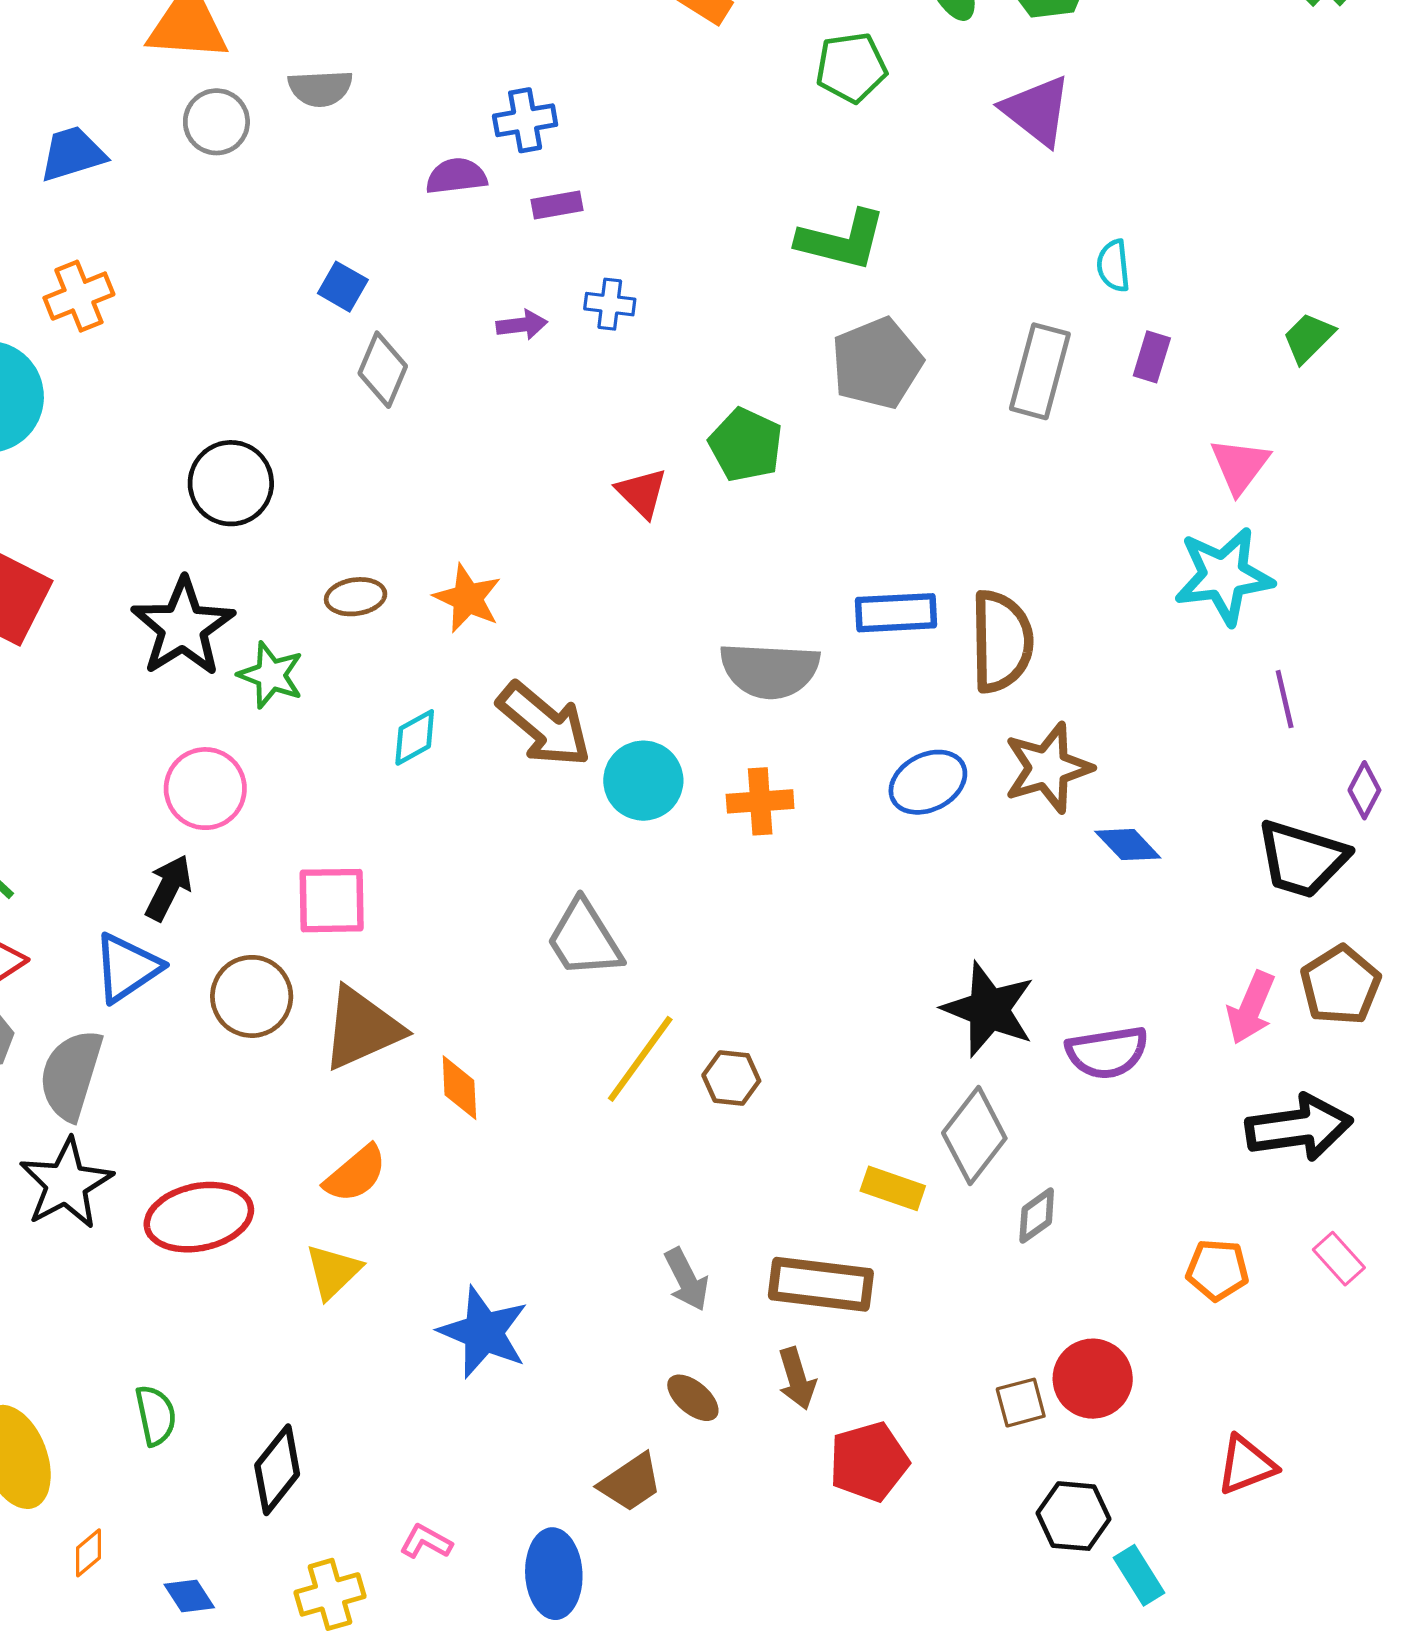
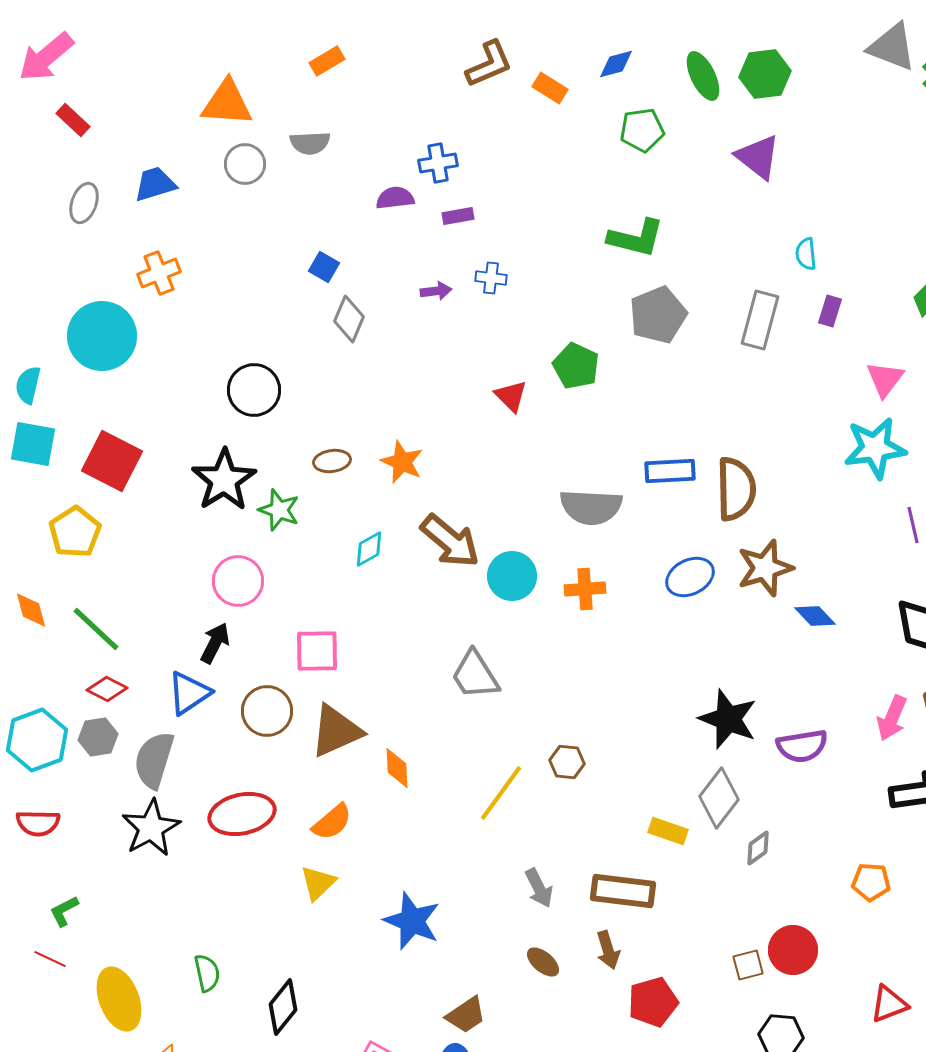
yellow line: (640, 1059) -> (501, 793), moved
red ellipse: (199, 1217) -> (242, 814), moved
brown trapezoid: (631, 1483) -> (466, 1015), moved

